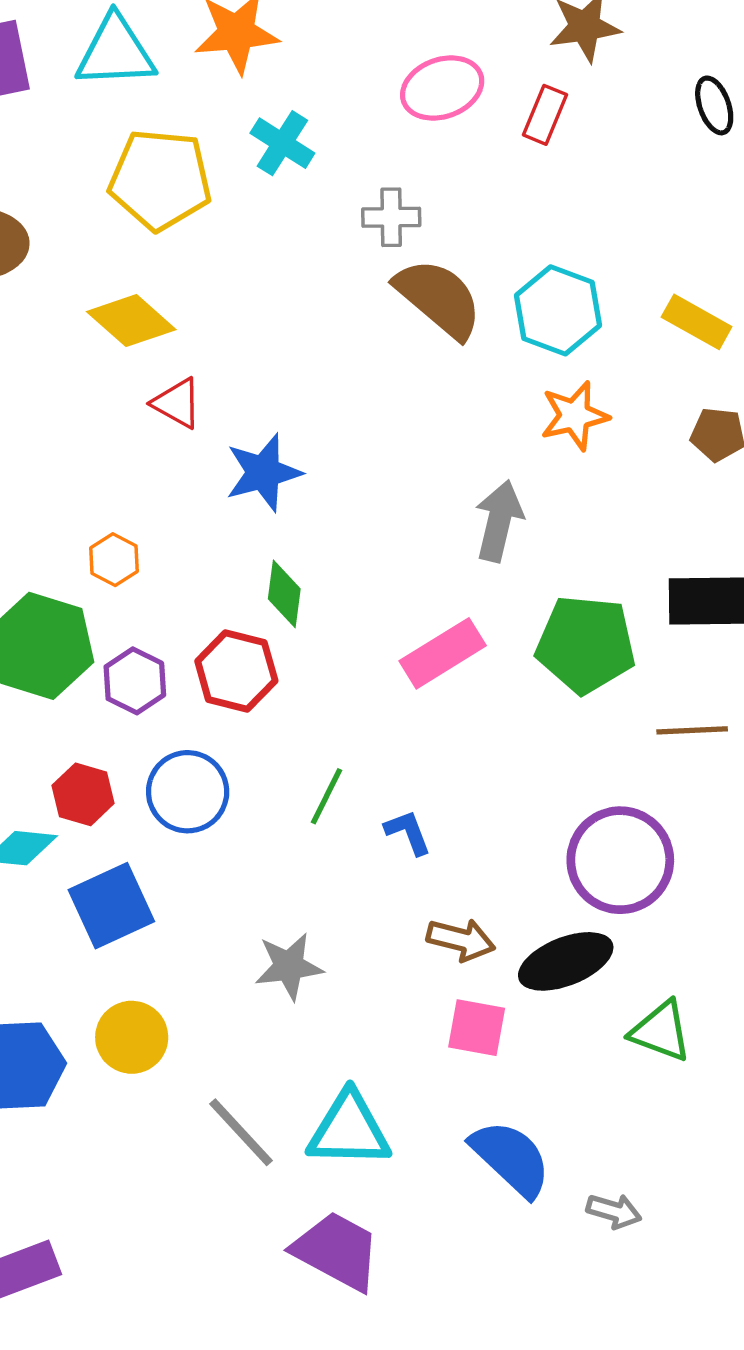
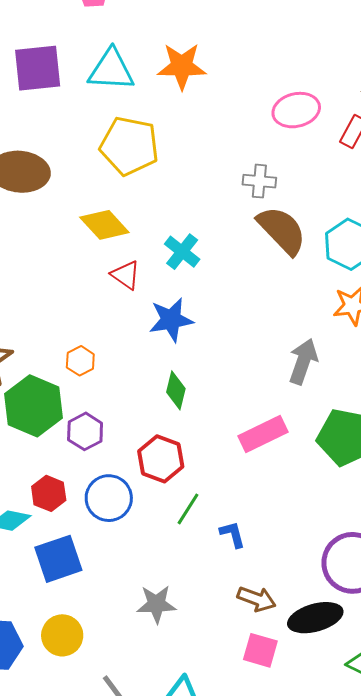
cyan cross: (282, 143) -> (182, 252), moved
red hexagon: (236, 671) -> (161, 459), moved

